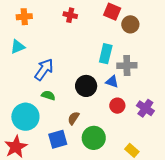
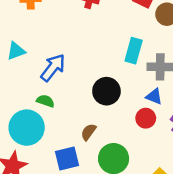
cyan triangle: (18, 47) -> (16, 51), moved
blue triangle: (112, 82) -> (154, 96), moved
green semicircle: (48, 95) -> (45, 101), moved

